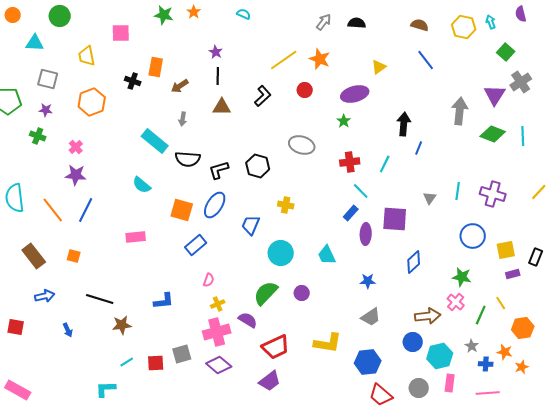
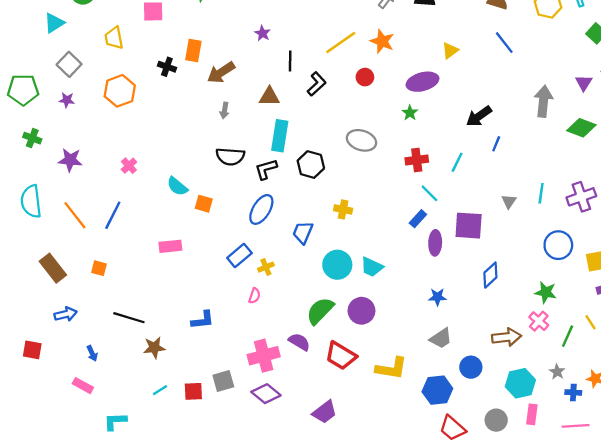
cyan triangle: (35, 43) -> (54, 23), turned -36
black line: (218, 76) -> (290, 61), moved
gray square: (48, 79) -> (69, 64), turned 30
brown arrow: (180, 86) -> (221, 72), size x1.4
purple triangle: (495, 95) -> (584, 83), size x0.7
black arrow: (404, 124) -> (479, 116), turned -130
green cross: (38, 136) -> (32, 138), moved
cyan rectangle: (155, 141) -> (280, 136), moved, turned 60
pink cross: (76, 147) -> (129, 166), moved
purple star: (76, 175) -> (70, 160), moved
purple cross: (493, 194) -> (581, 197), turned -35
orange square: (182, 210) -> (204, 204), moved, size x0.7
cyan trapezoid: (327, 255) -> (372, 267), moved, turned -40
purple circle: (302, 293) -> (361, 311), size x1.5
yellow cross: (218, 304) -> (266, 267), moved
blue circle: (413, 342) -> (471, 367), moved
red trapezoid: (276, 347) -> (341, 356), moved, turned 56
cyan L-shape: (106, 389) -> (115, 421), moved
pink rectangle: (18, 390) -> (83, 386), moved, size x0.7

